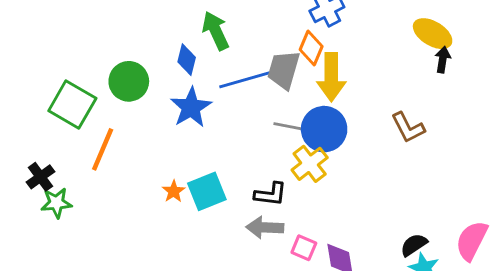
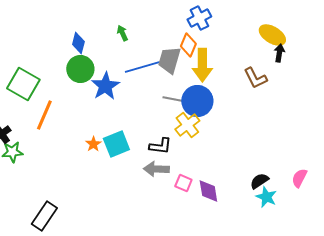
green arrow: (216, 31) -> (122, 33), size x0.6
blue diamond: (187, 60) -> (78, 43), moved
green circle: (129, 81) -> (80, 69), moved
brown L-shape: (408, 128) -> (255, 78), moved
pink semicircle: (472, 240) -> (299, 178), size x0.7

